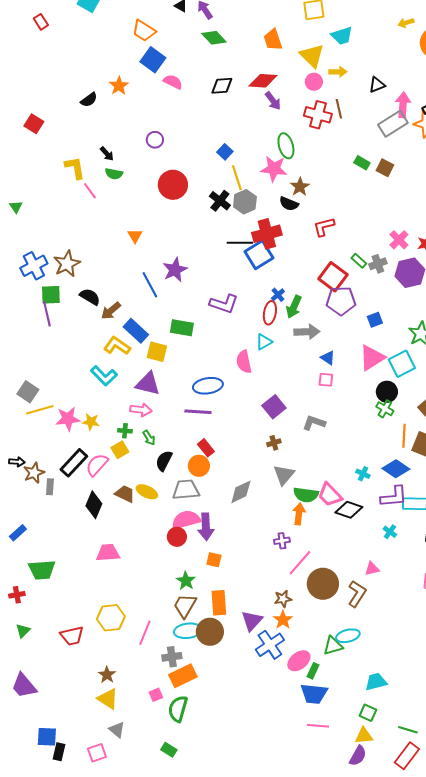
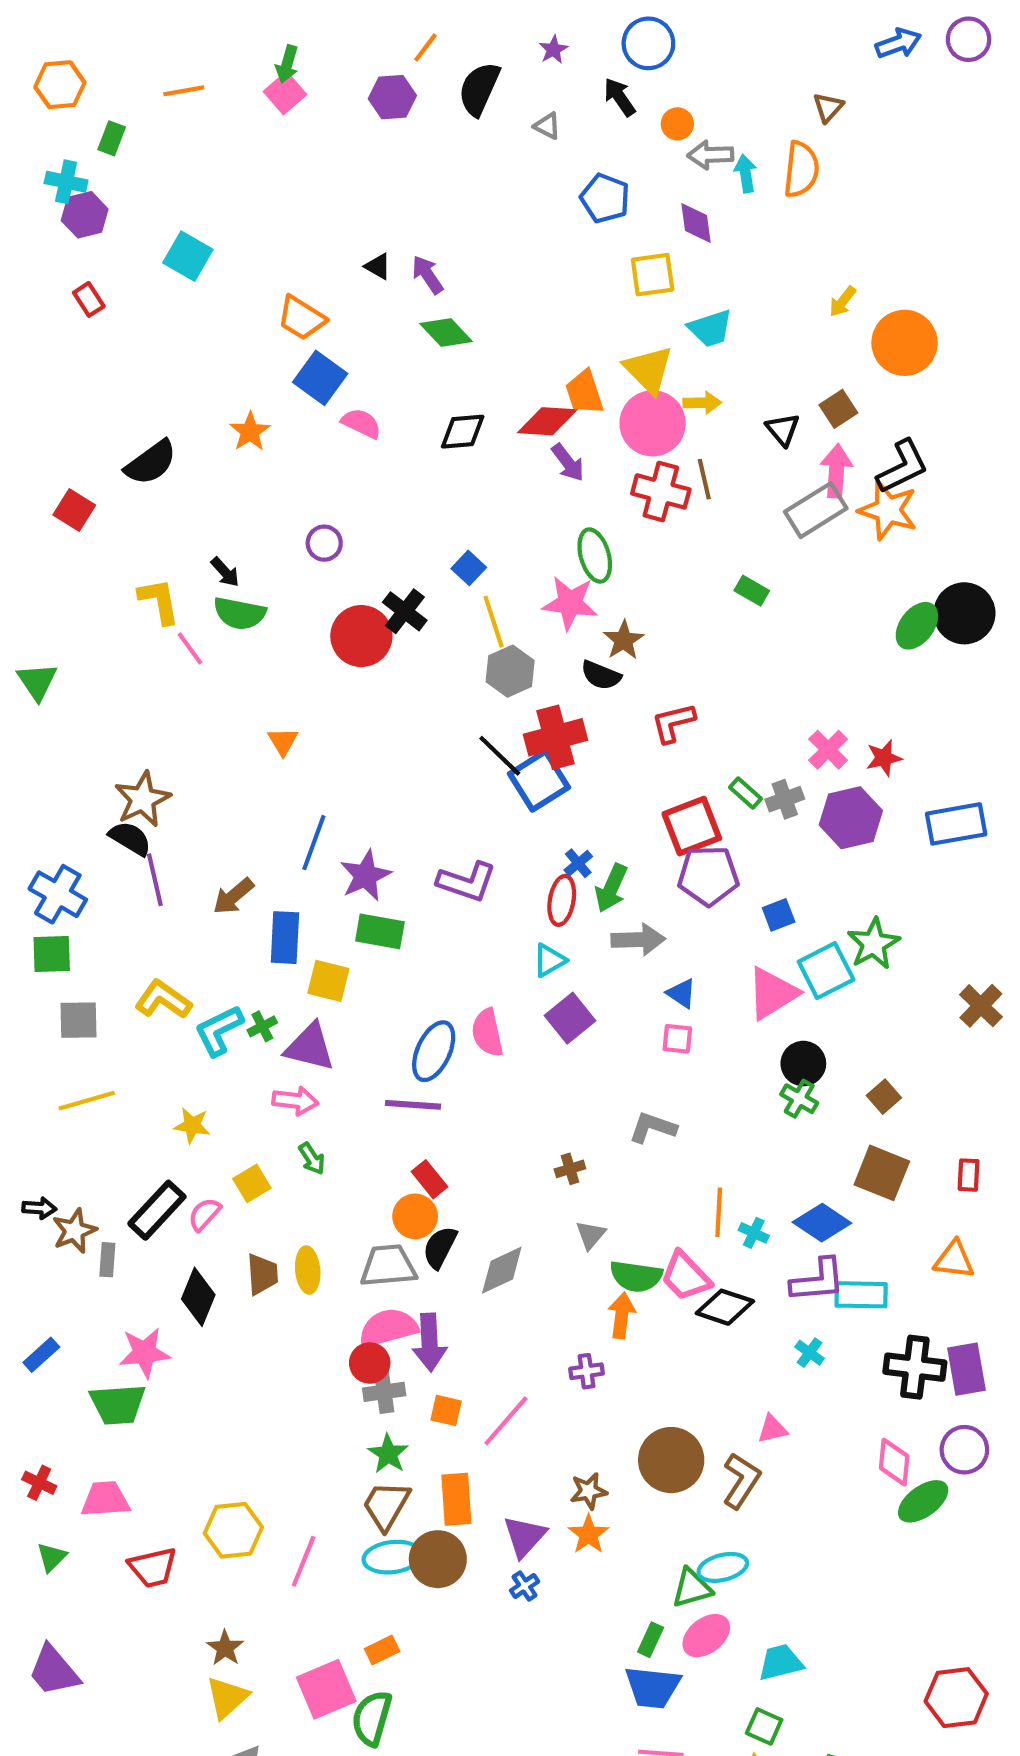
yellow arrow: (406, 23) -> (843, 302), turned -35
orange trapezoid: (273, 40) -> (584, 392), moved
pink circle: (314, 82) -> (653, 423), size x1.8
black triangle: (377, 85) -> (783, 430), turned -48
black semicircle: (89, 100) -> (151, 463), moved, size x1.5
brown square: (385, 168) -> (838, 409), moved, turned 30
green semicircle: (114, 174) -> (240, 613), size x1.4
black cross: (220, 201) -> (405, 611), moved
green triangle: (16, 207) -> (37, 681), size x1.5
black line: (240, 243) -> (500, 756), turned 45
blue cross: (34, 266) -> (58, 894), moved, turned -32
purple star: (175, 270) -> (366, 876), moved
red square: (333, 277) -> (692, 826), turned 32
blue line: (150, 285) -> (314, 843), turned 48
green square: (51, 295) -> (52, 954), moved
black semicircle: (90, 297) -> (130, 838), moved
purple line: (47, 314) -> (155, 880), moved
blue rectangle: (136, 331) -> (285, 938), turned 50
yellow L-shape: (117, 346) -> (163, 1000), moved
pink semicircle: (244, 362) -> (487, 1033), moved
cyan square: (402, 364) -> (826, 971), moved
cyan L-shape: (104, 376) -> (219, 1030), turned 108
blue ellipse: (208, 386) -> (434, 1051), turned -56
gray square: (28, 392) -> (78, 1020), moved, turned -35
purple square: (274, 407) -> (570, 1018), moved
pink star: (68, 419) -> (145, 1353), moved
green cross: (125, 431) -> (262, 1026), moved, turned -32
orange line: (404, 436) -> (719, 1212), moved
black semicircle: (164, 461) -> (440, 1247), moved
pink semicircle: (97, 465) -> (204, 1214), size x0.7
gray triangle: (284, 475) -> (591, 1235), size x0.7
yellow ellipse: (147, 492) -> (308, 1270), turned 60
brown trapezoid: (125, 494) -> (262, 1274), turned 60
pink trapezoid: (108, 553) -> (105, 1499), moved
pink line: (300, 563) -> (506, 1421), moved
green trapezoid: (42, 570) -> (118, 1404), moved
red cross: (17, 595) -> (39, 1483), turned 35
blue cross: (270, 645) -> (525, 1586), moved, size x0.5
gray cross: (172, 657) -> (384, 1392), moved
pink ellipse: (299, 661) -> (706, 1636), moved
orange rectangle: (183, 676) -> (382, 1650), size x0.6
pink square: (156, 695) -> (326, 1689), size x2.0
yellow triangle: (108, 699) -> (227, 1698), turned 45

